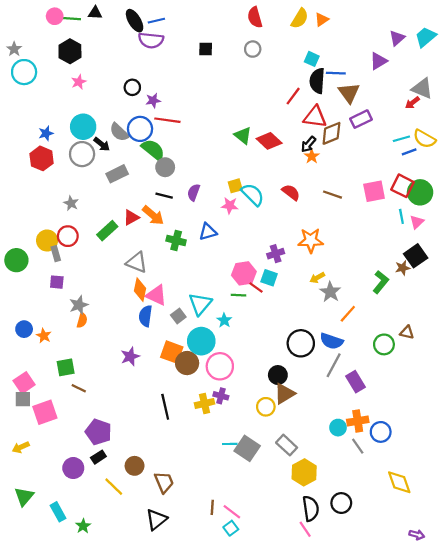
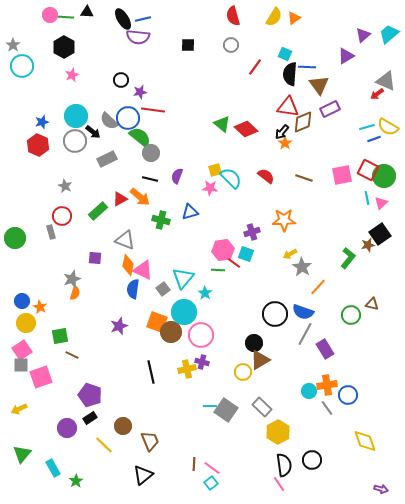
red line: (293, 96) -> (255, 67), moved
yellow circle: (47, 240) -> (26, 323), moved
purple square: (57, 282) -> (95, 258), moved

